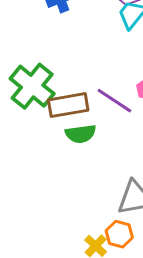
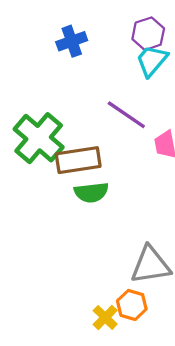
purple line: (114, 101) -> (126, 115), moved

